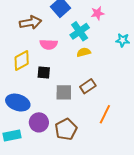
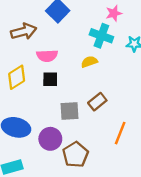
pink star: (98, 13) -> (114, 13), moved
cyan cross: (80, 31) -> (101, 36), moved, turned -30
black square: (44, 72) -> (50, 79), moved
purple circle: (39, 122) -> (50, 139), moved

